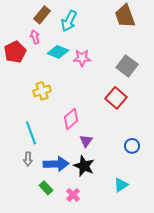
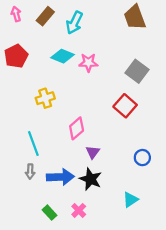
pink arrow: (35, 37) -> (16, 14), moved
green rectangle: (46, 188) -> (50, 213), moved

